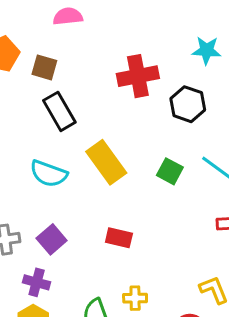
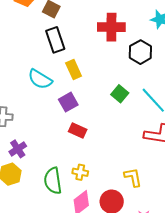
yellow rectangle: (106, 162) -> (74, 69), moved, size x0.7
purple square: (52, 239) -> (68, 102), moved
purple cross: (37, 282) -> (18, 149), turned 30

